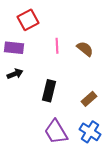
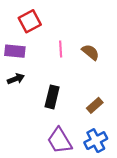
blue cross: (90, 132) -> (96, 141), turned 30

